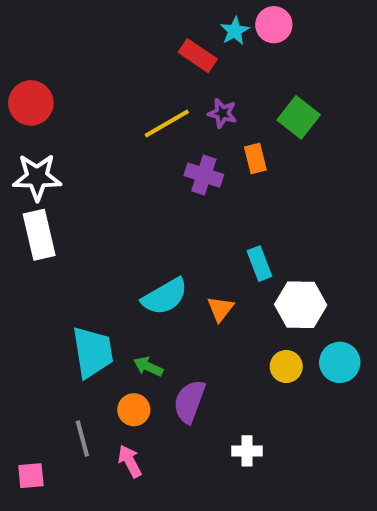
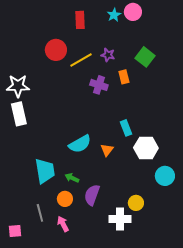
red rectangle: (198, 56) -> (80, 20), moved, turned 54
red circle: (31, 103) -> (56, 50), moved
yellow circle: (286, 367) -> (136, 203), moved
white cross: (247, 451) -> (120, 219), size x1.5

